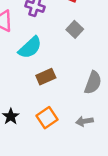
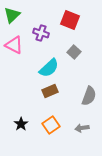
cyan semicircle: (30, 48) -> (49, 68), moved

